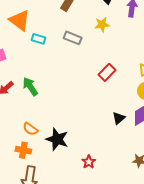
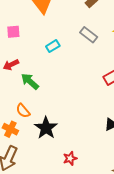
cyan rectangle: (38, 39) -> (53, 46), moved, turned -64
green arrow: (30, 87) -> (30, 81), moved, turned -30

